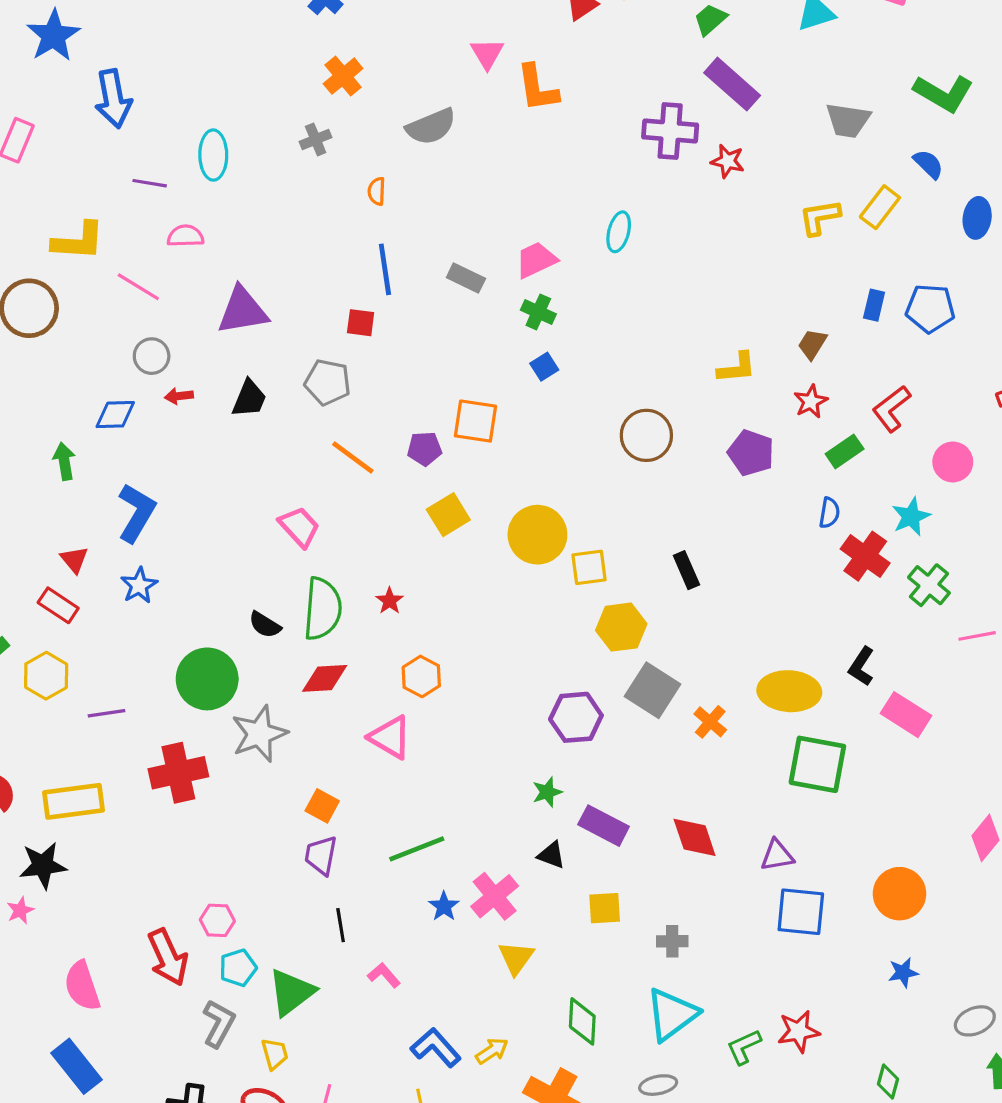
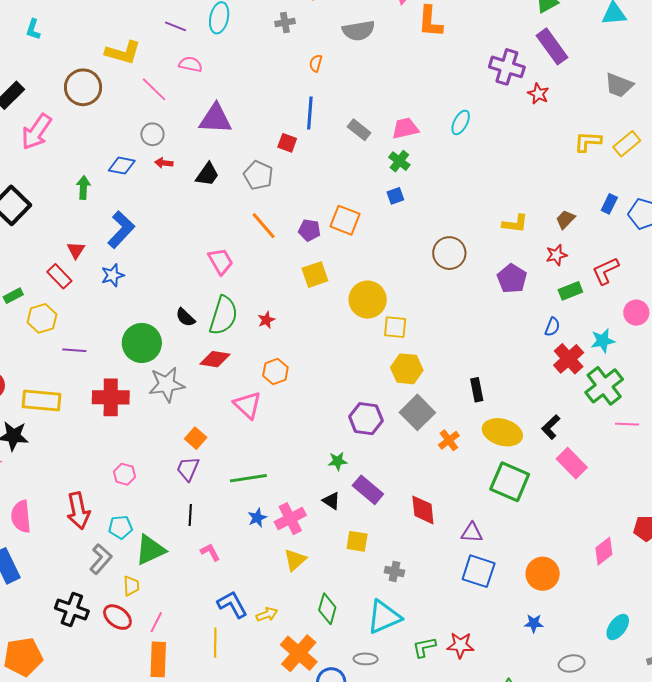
black rectangle: (686, 570) -> (477, 390), moved
green cross: (929, 585) -> (604, 386), size x1.4
pink hexagon: (217, 920) -> (124, 474), moved

